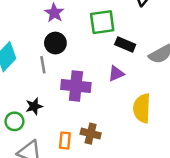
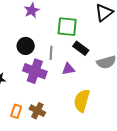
black circle: (55, 43) -> (26, 46), moved
gray line: (43, 65) -> (51, 53), moved

